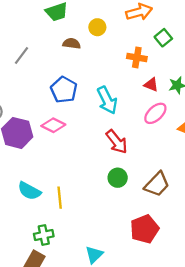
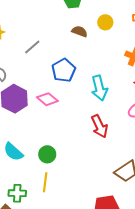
gray line: (21, 55) -> (32, 47), moved
green circle: (118, 178) -> (47, 154), moved
yellow line: (60, 198) -> (45, 182), moved

